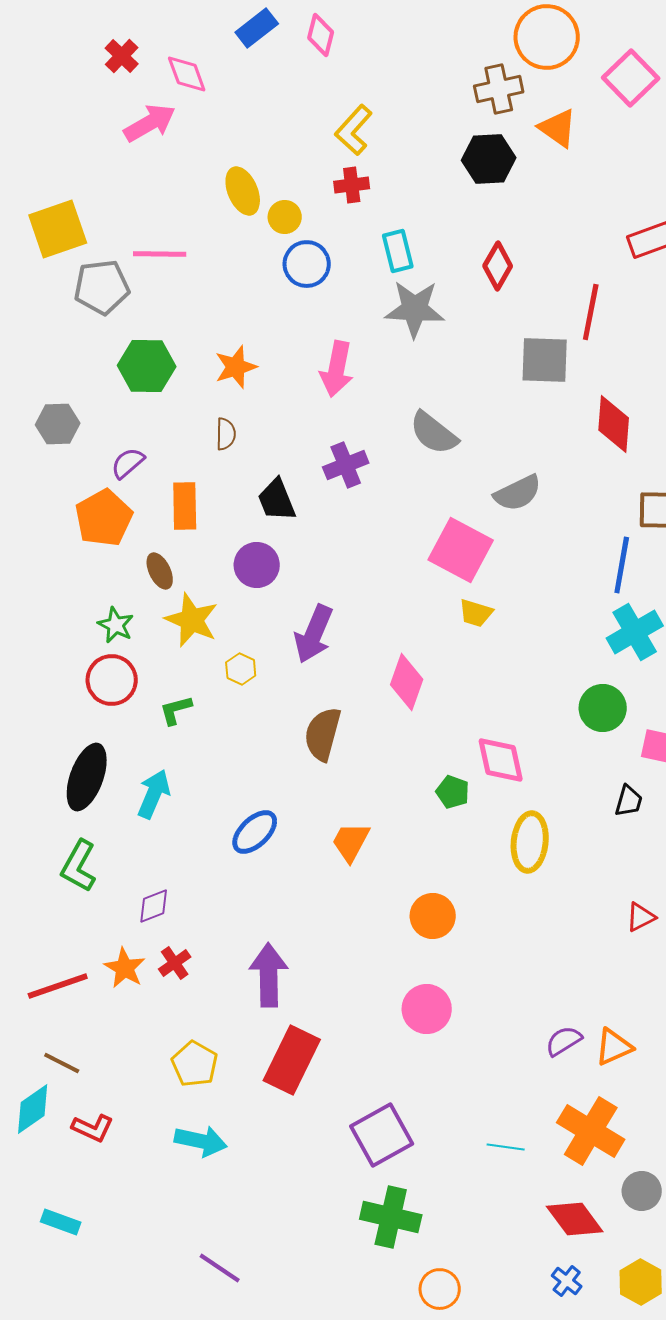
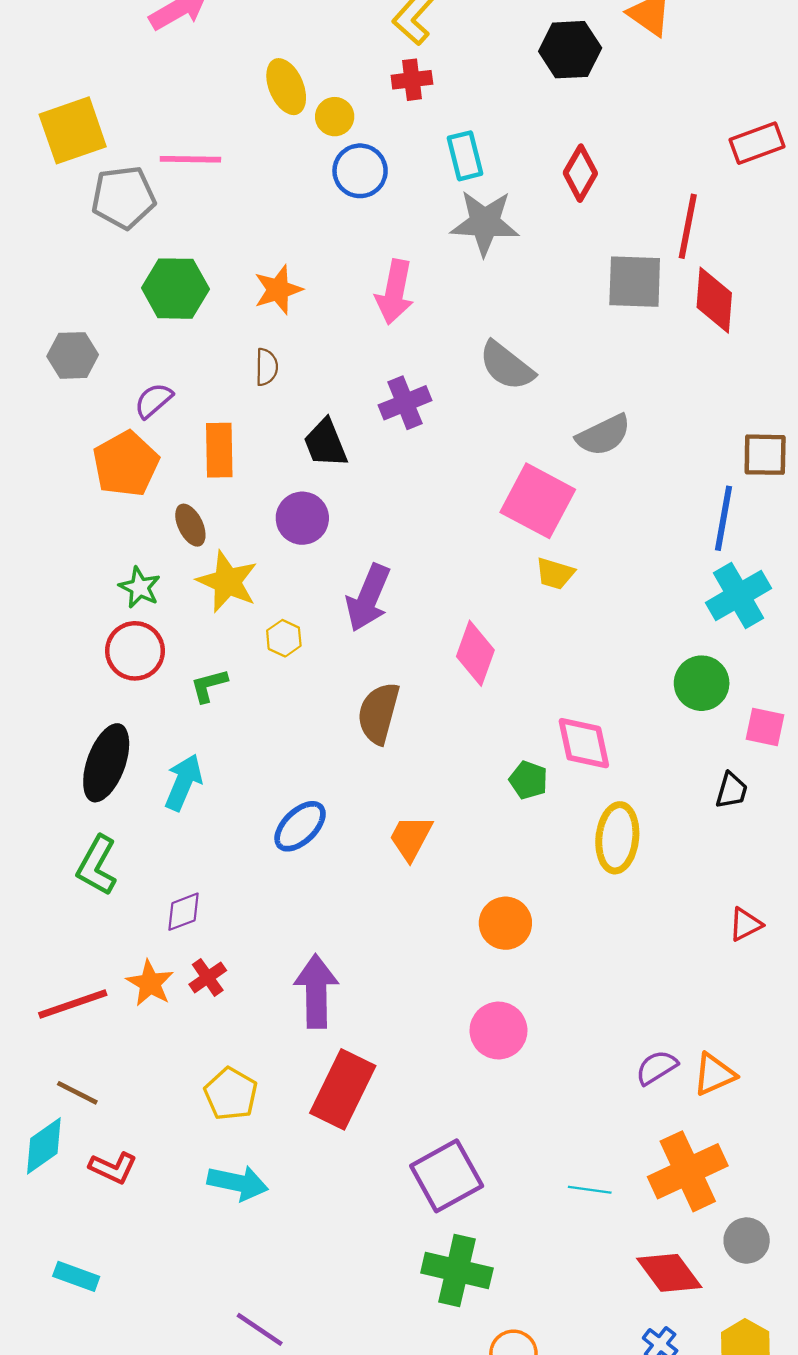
red diamond: (614, 424) -> (714, 300), moved
orange cross: (591, 1131) -> (688, 1171), turned 34

